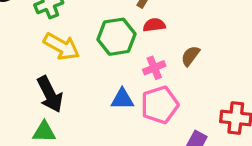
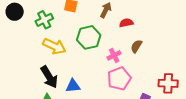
red semicircle: (154, 25) -> (126, 23), moved
blue triangle: (122, 99) -> (73, 86), moved

